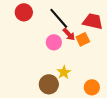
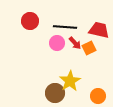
black line: (59, 18) -> (65, 27), turned -45
pink circle: (54, 42) -> (57, 43), moved
yellow star: (64, 72) -> (70, 81), size x1.5

